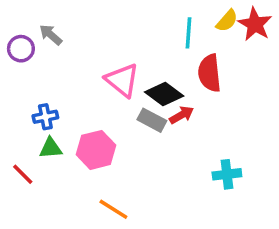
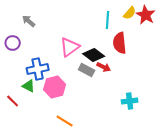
purple circle: (21, 49) -> (13, 43), moved
pink triangle: (122, 80) -> (70, 47), turned 45
red arrow: (182, 115) -> (104, 67), turned 56
blue cross: (45, 117) -> (38, 69), moved, size x1.5
green triangle: (51, 148) -> (29, 86), turned 32

